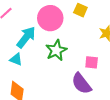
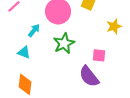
cyan arrow: (26, 37) -> (34, 30), size x0.6

